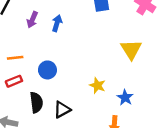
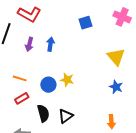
orange line: (15, 58) -> (20, 78), turned 32
yellow star: (97, 85) -> (67, 80), moved
blue star: (125, 97) -> (116, 87), moved

